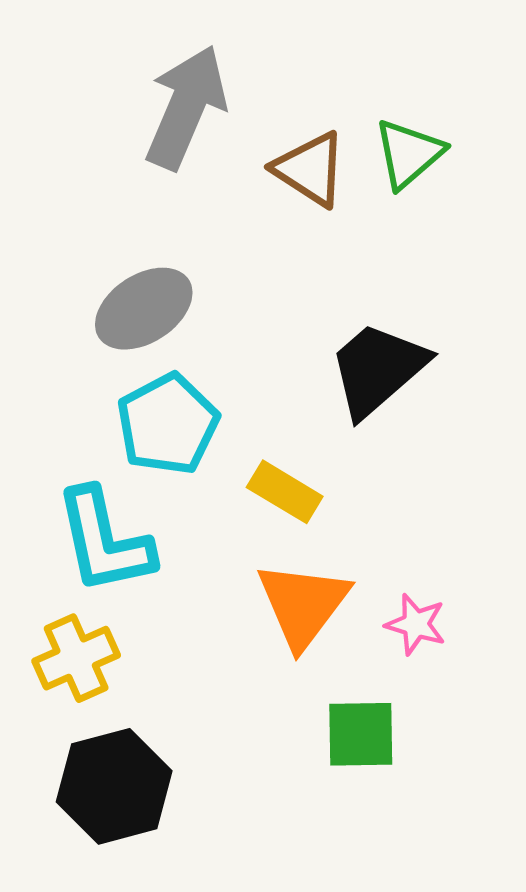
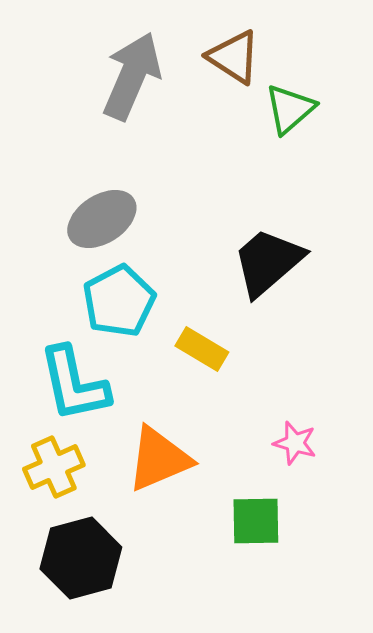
brown triangle: (310, 169) -> (234, 57), moved
orange triangle: (303, 605) -> (159, 459), moved, turned 30

